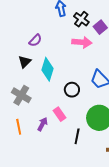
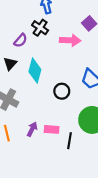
black cross: (81, 19) -> (40, 28), moved
pink rectangle: (60, 114) -> (52, 129), moved, turned -48

